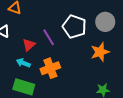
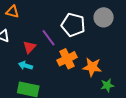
orange star: (100, 52) -> (92, 67), moved, turned 30
orange cross: (50, 68) -> (67, 59), moved

